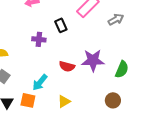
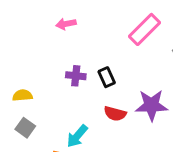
black rectangle: (61, 25) -> (107, 77), moved

